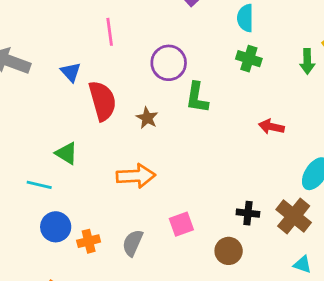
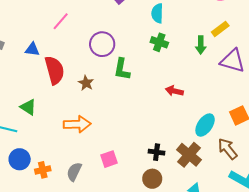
pink line: (110, 32) -> (61, 21), turned 48
blue triangle: (71, 72) -> (32, 49), turned -42
brown circle: (229, 251) -> (152, 179), moved

